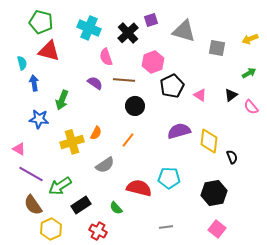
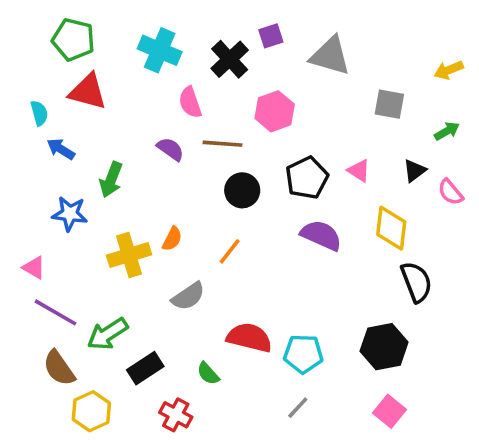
gray square: (217, 48) -> (389, 104), moved
blue arrow: (34, 83) -> (61, 149), turned -49
black pentagon: (172, 86) -> (307, 178), moved
purple semicircle: (179, 131) -> (321, 235), turned 40
yellow diamond: (209, 141) -> (391, 228), moved
black semicircle: (232, 157) -> (416, 282), size x1.6
cyan pentagon: (169, 178) -> (303, 354), moved
gray line: (166, 227) -> (298, 408), turned -40

